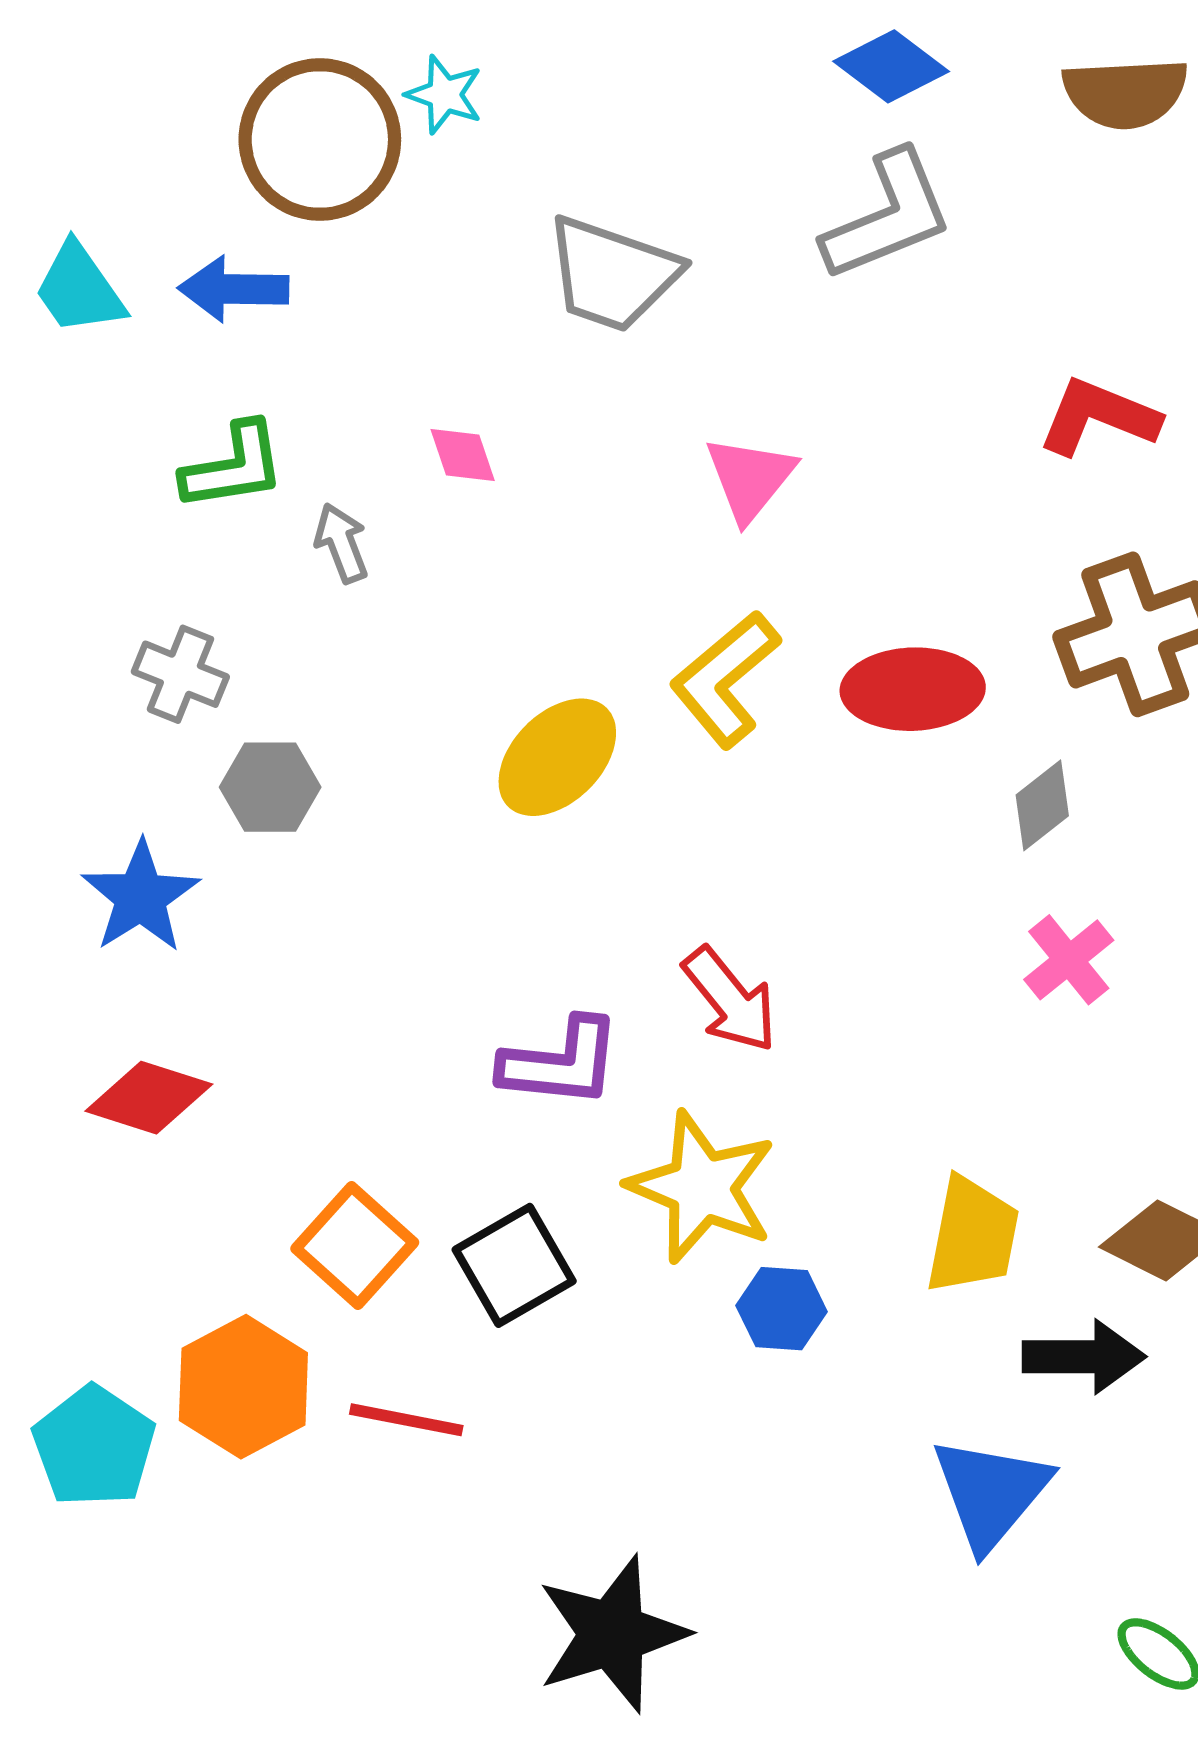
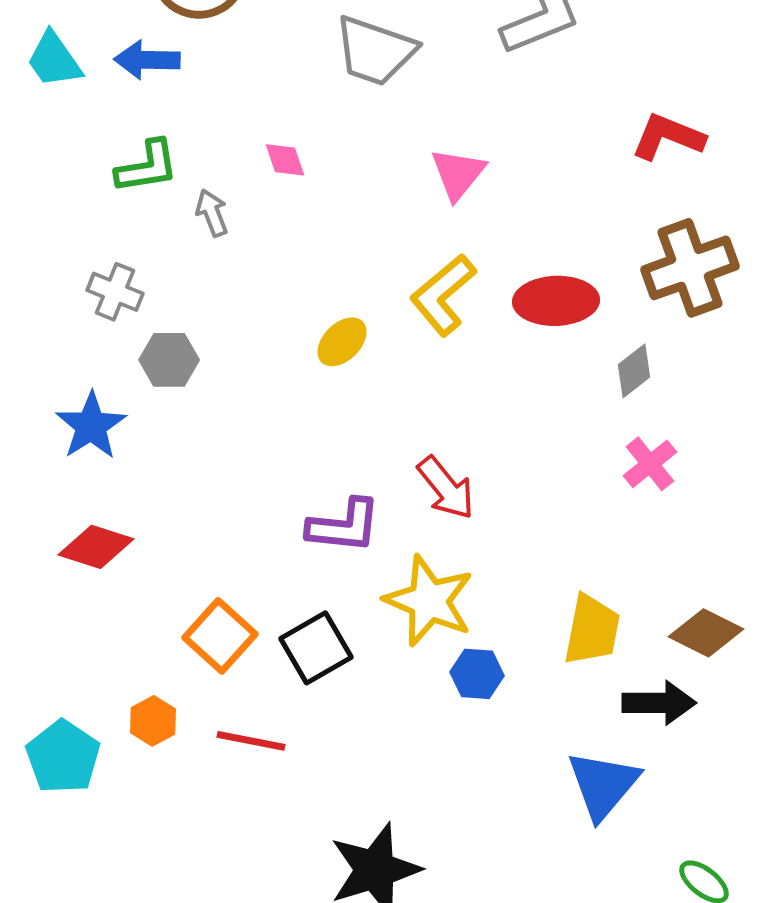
yellow ellipse: (557, 757) -> (342, 342), size x0.7
orange hexagon: (243, 1387) -> (153, 721), size x0.6

